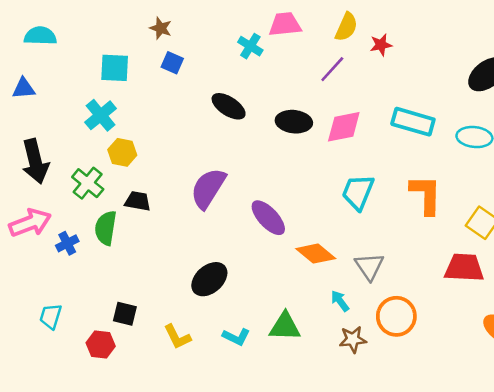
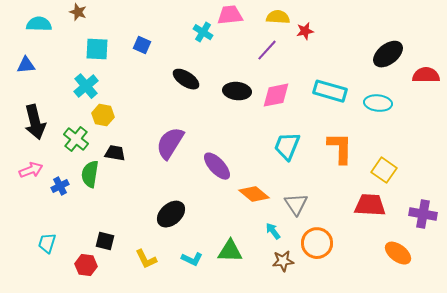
yellow semicircle: (346, 27) -> (278, 17), turned -110
brown star: (161, 28) -> (78, 12), moved
pink arrow: (30, 223) -> (31, 170), size x0.7

